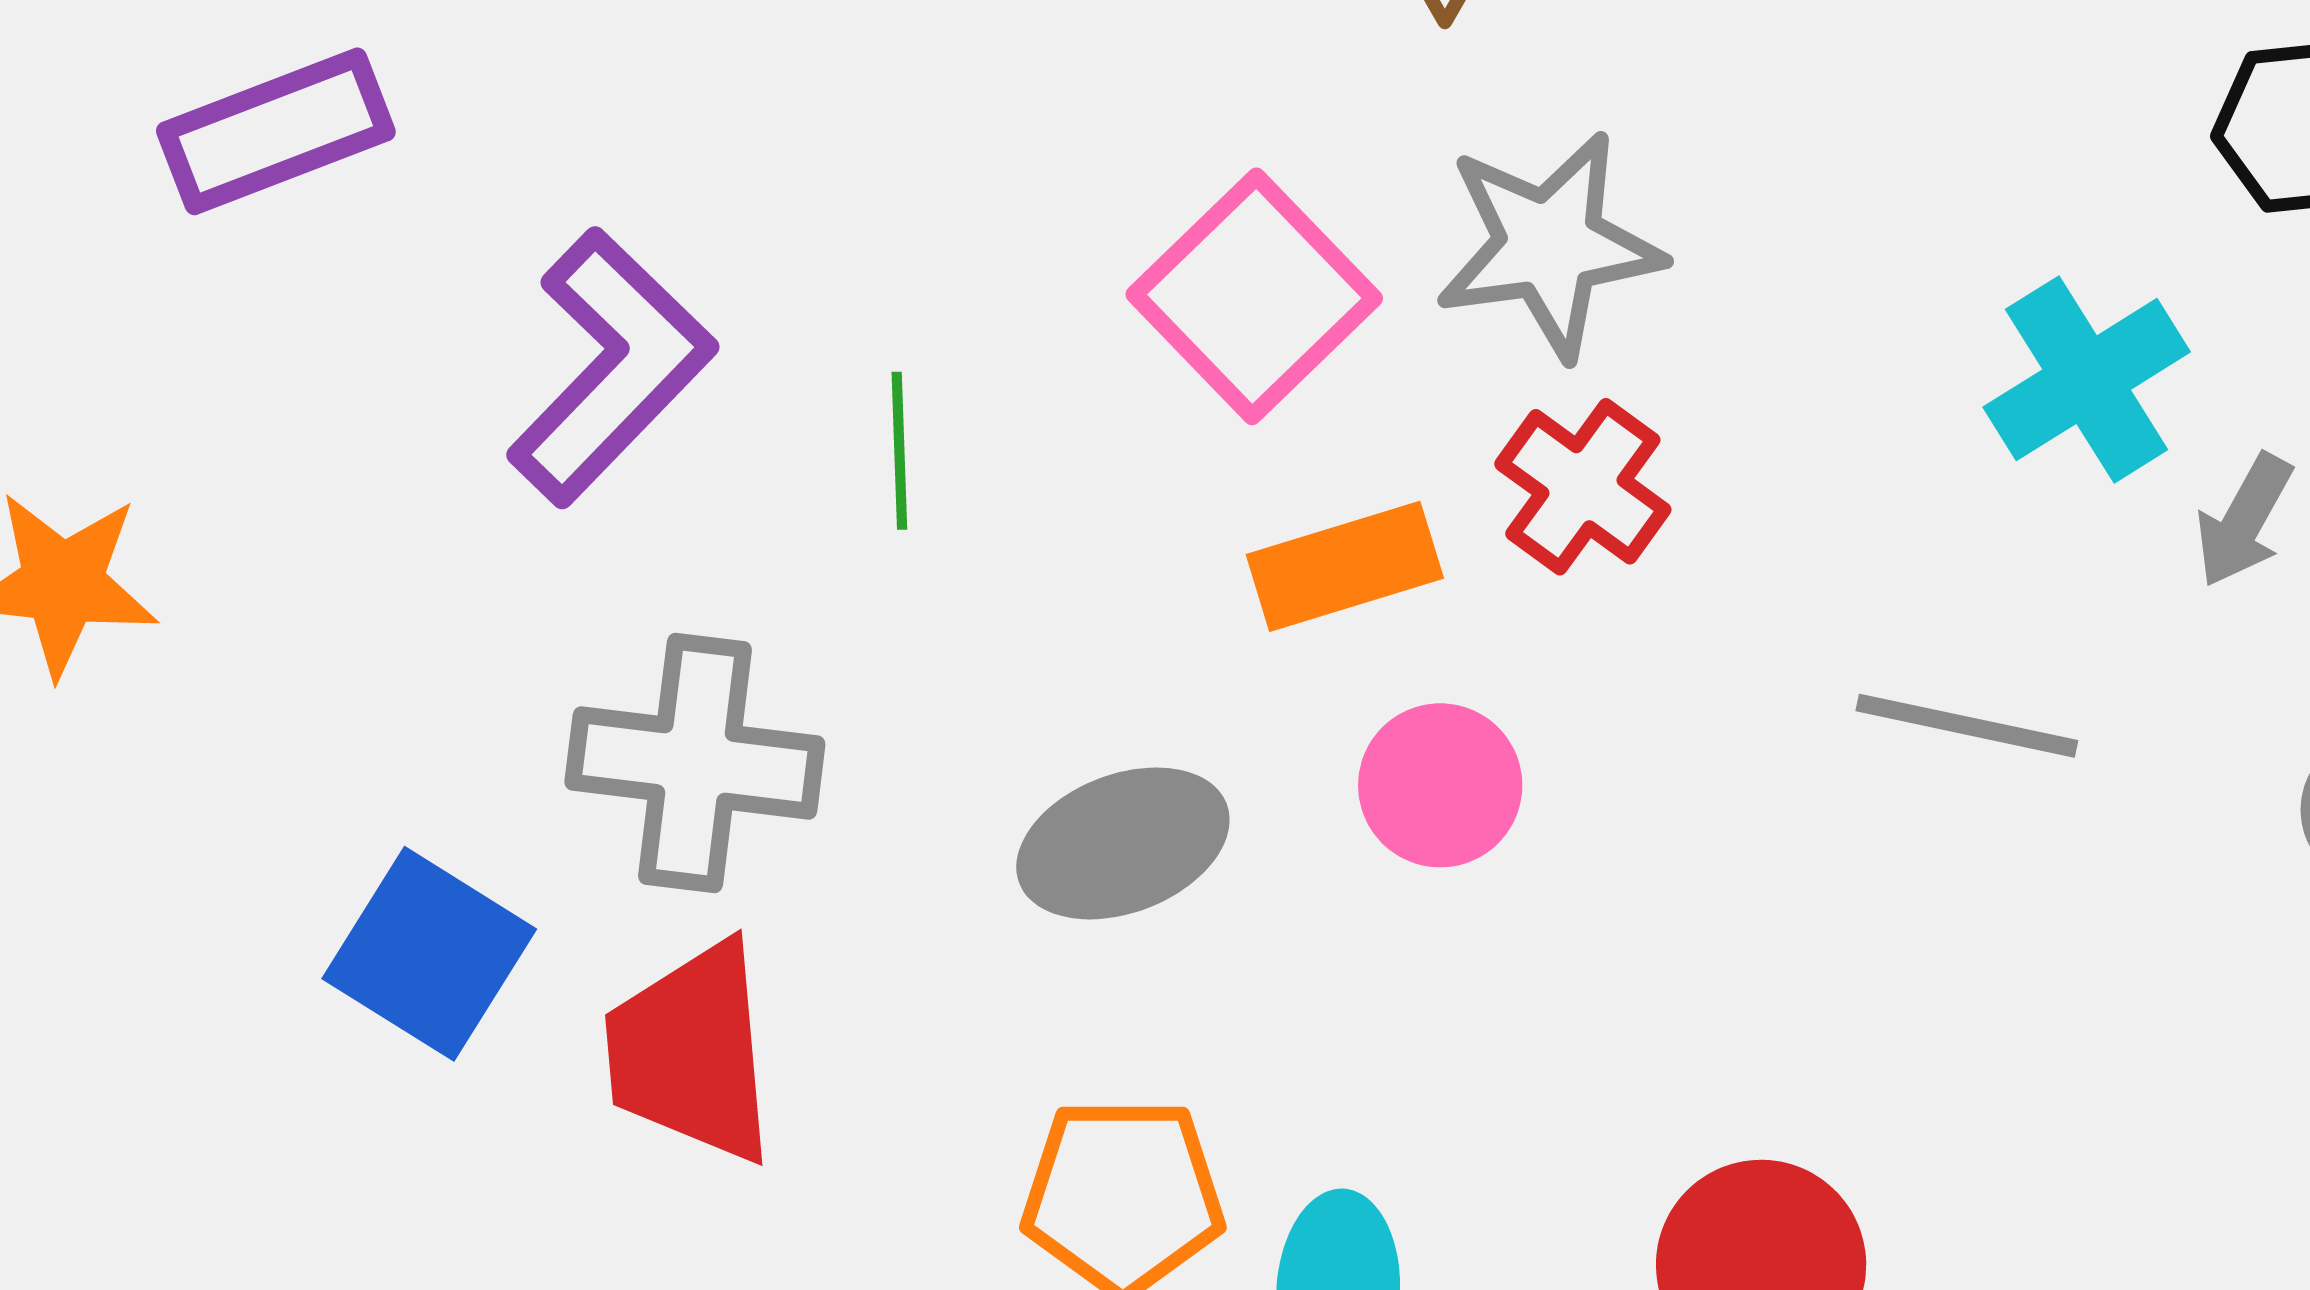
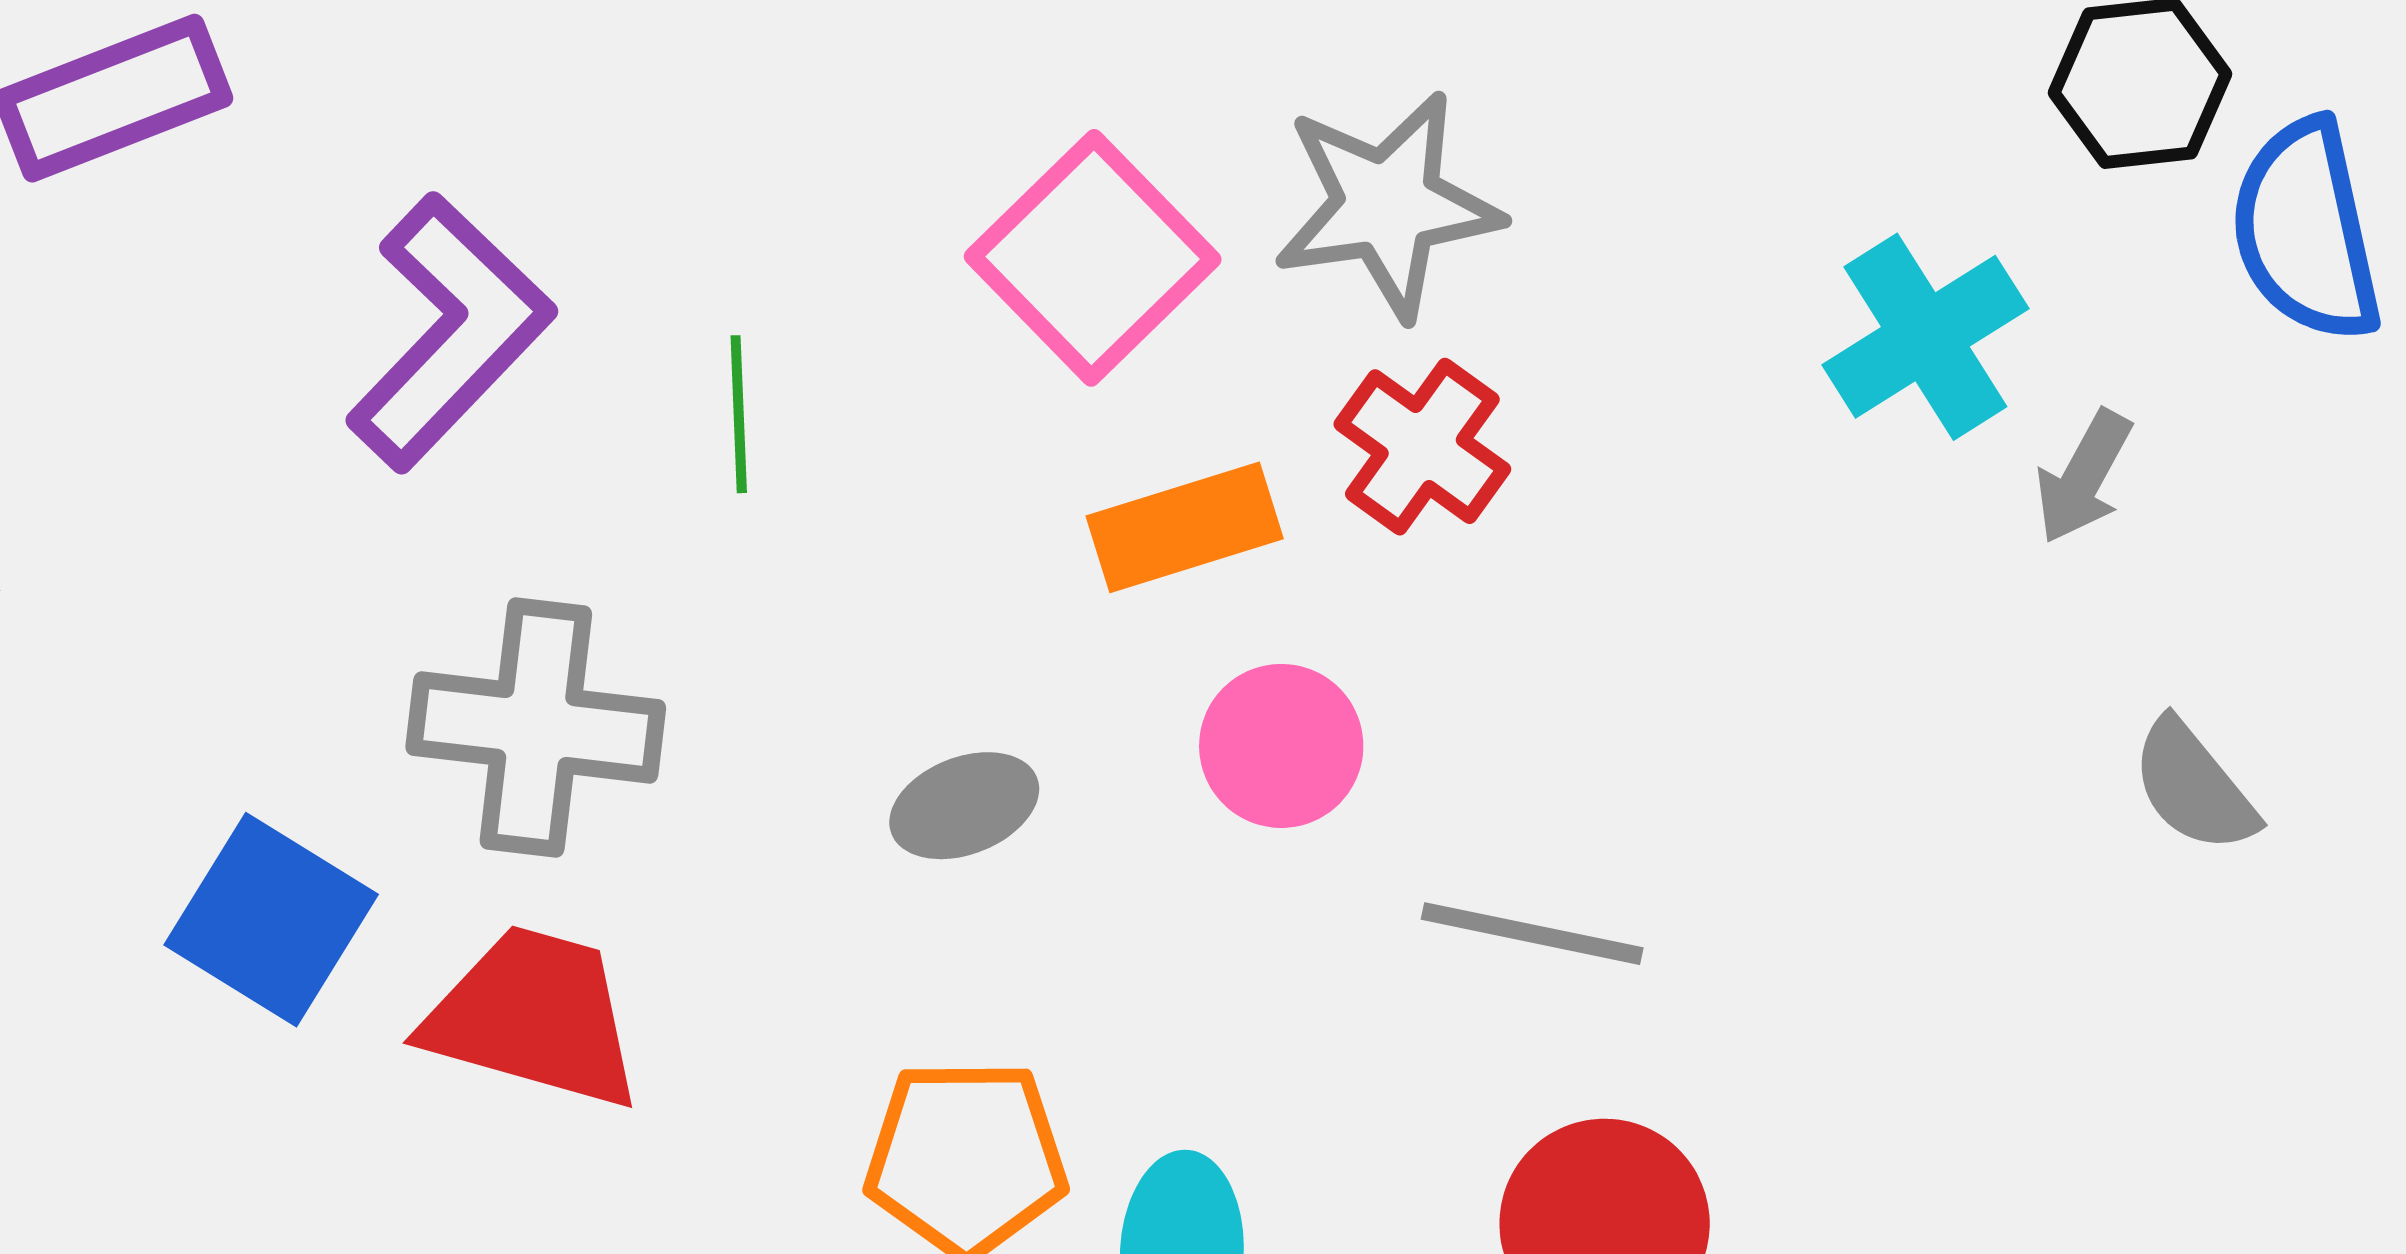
gray line: (1967, 726) -> (1532, 934), moved
gray ellipse: (1123, 843) -> (964, 806), size x0.7
red trapezoid: (691, 1053) -> (534, 1017), turned 111

